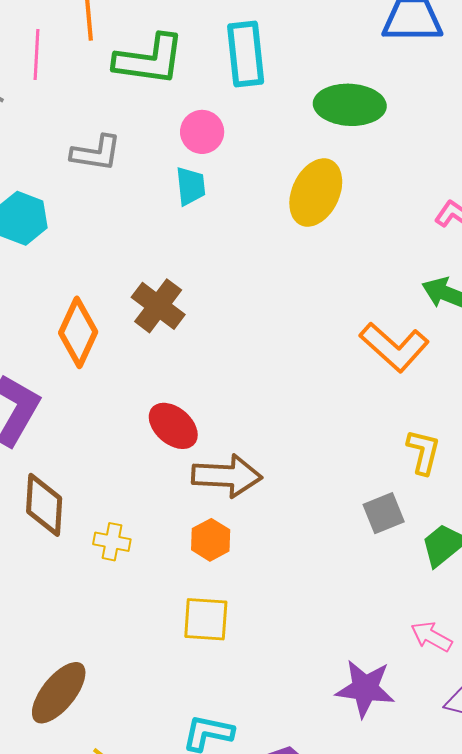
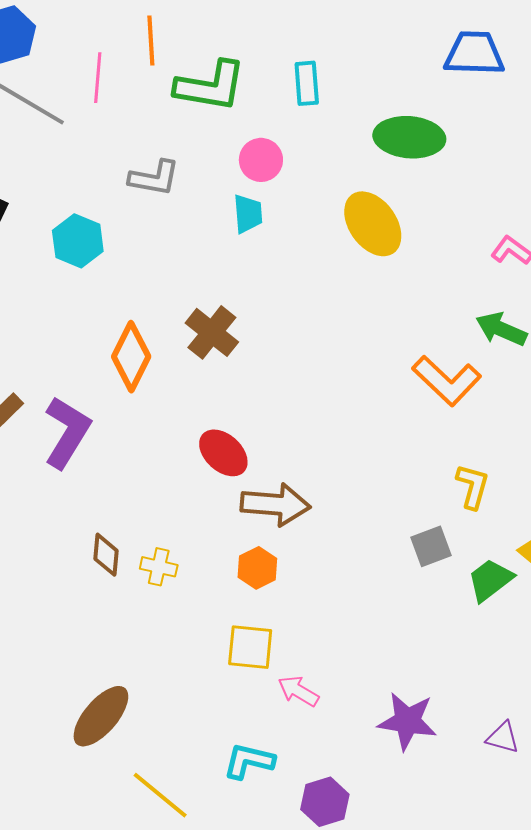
cyan rectangle: (246, 54) -> (307, 83), size x0.7
yellow ellipse: (316, 192) -> (373, 224), turned -62
brown diamond: (44, 505) -> (106, 555), moved, size x0.7
pink arrow: (431, 637) -> (298, 691), moved

